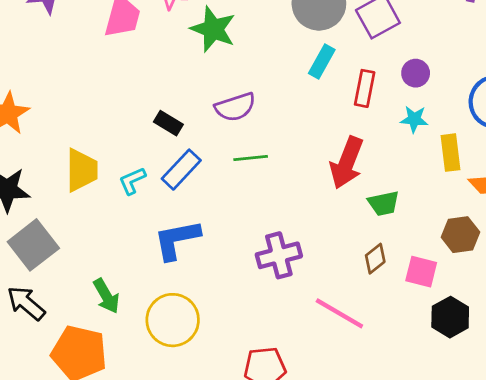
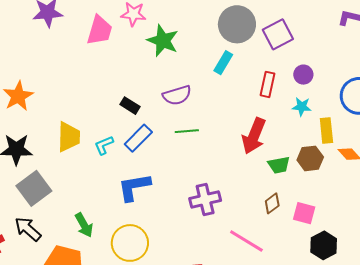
cyan rectangle: (322, 61) -> (223, 63), moved
brown hexagon: (460, 235) -> (310, 158), moved

